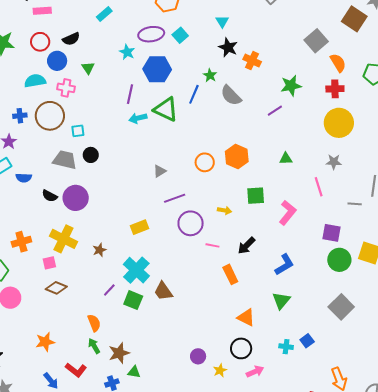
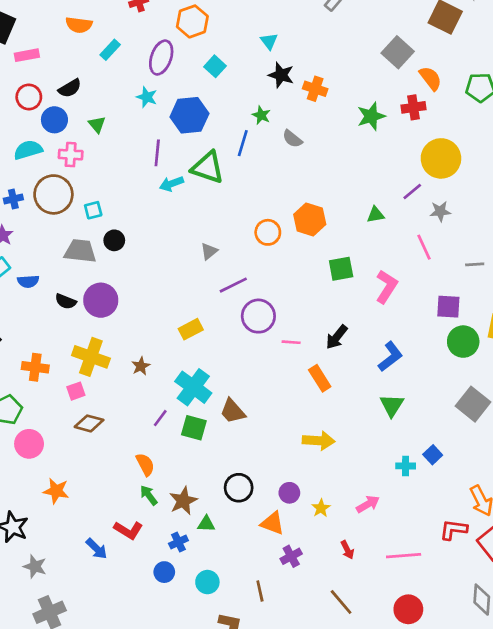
purple ellipse: (151, 34) -> (161, 58), moved, turned -55
red cross: (335, 89) -> (413, 107), moved
gray semicircle: (231, 95) -> (292, 139), size x0.7
purple line: (275, 111) -> (412, 192), moved
yellow arrow: (225, 210) -> (319, 441), moved, size x1.6
orange cross: (21, 242) -> (35, 367), turned 30
orange triangle: (246, 318) -> (272, 523), moved
orange star: (45, 342) -> (56, 491), moved, turned 30
black circle: (241, 348) -> (239, 488), moved

